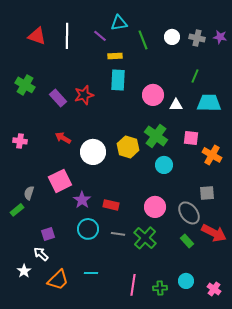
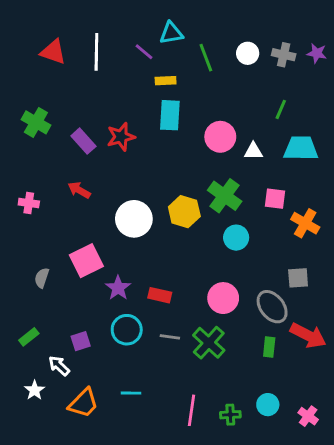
red arrow: (63, 138) -> (79, 190), moved
green rectangle: (17, 210) -> (29, 337), moved
purple square: (48, 234) -> (81, 341), moved
green rectangle: (187, 241) -> (269, 347), turned 48

